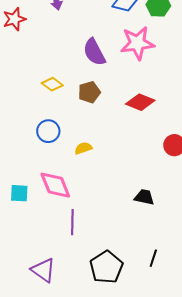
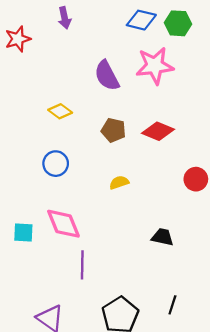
brown pentagon: (89, 92) -> (113, 130), moved, turned 30
yellow semicircle: (83, 148) -> (119, 182), moved

